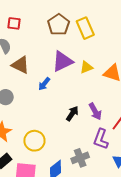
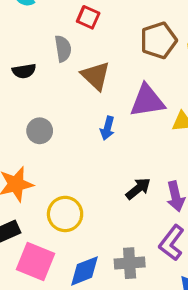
brown triangle: (20, 65) -> (96, 76), moved
blue arrow: (44, 84) -> (107, 128), turned -40

